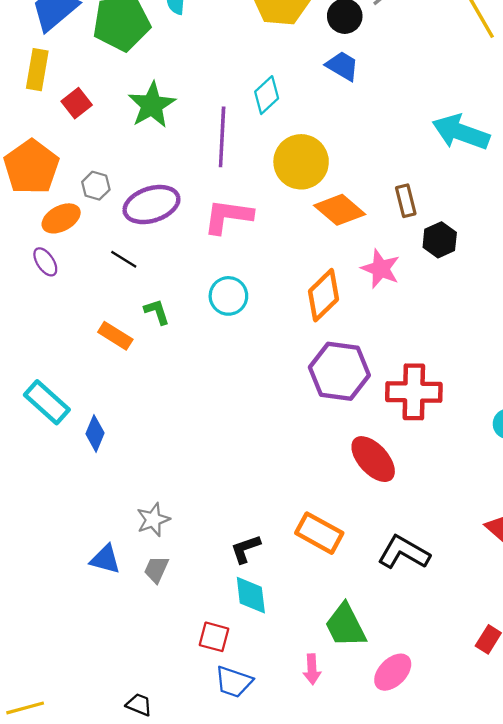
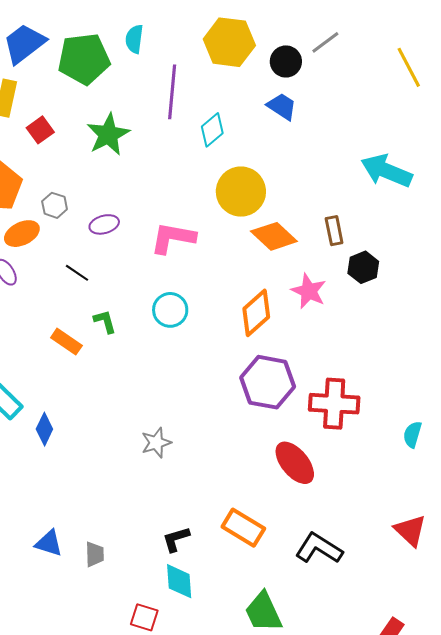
purple line: (222, 137) -> (172, 92), moved
purple ellipse: (151, 205) -> (104, 224), size x0.6
gray star: (153, 520) -> (156, 443), moved
gray trapezoid: (156, 569) -> (95, 554), turned 152

